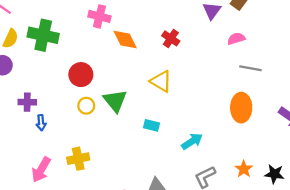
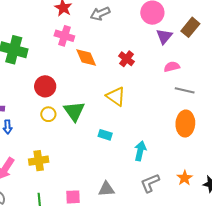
pink semicircle: (236, 39) -> (172, 67), moved
gray line: (250, 68) -> (185, 90), moved
cyan arrow: (192, 141) -> (140, 151), turned -48

